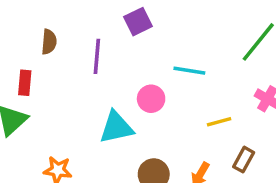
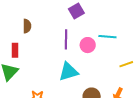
purple line: (97, 56) -> (66, 39), moved
pink circle: (151, 99) -> (88, 45), moved

